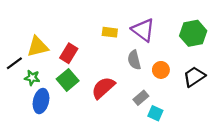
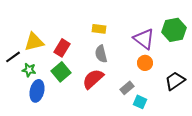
purple triangle: (143, 30) -> (144, 39), moved
gray semicircle: (134, 60) -> (101, 54), moved
black trapezoid: (194, 77) -> (175, 81), moved

